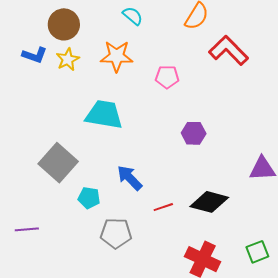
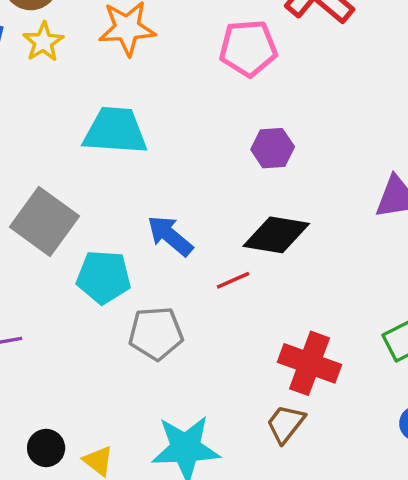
pink pentagon: (167, 77) -> (248, 48), moved, size x1.4
cyan pentagon: (89, 198) -> (104, 277), size x1.4
black diamond: (209, 202) -> (276, 235), moved

